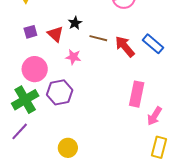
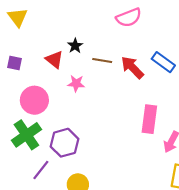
purple square: (30, 32) -> (14, 63), moved, turned 32
purple hexagon: (60, 92) -> (64, 143), moved
purple line: (20, 131) -> (41, 170), moved

